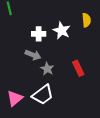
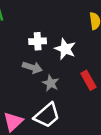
white star: (62, 30) -> (65, 49), moved

